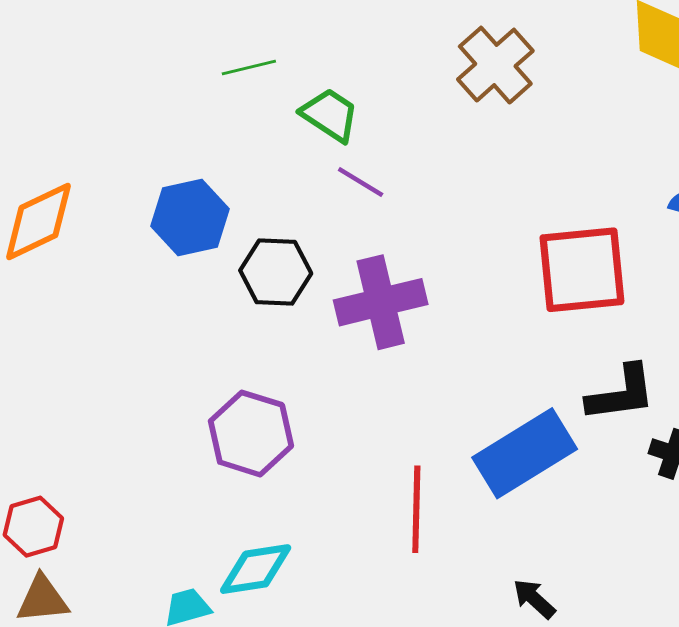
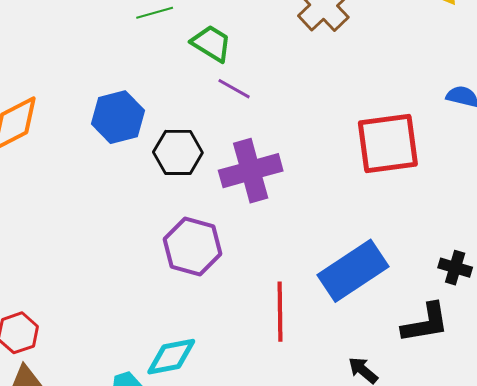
black L-shape: (621, 393) -> (425, 323), moved
purple hexagon: (251, 434) -> (193, 247), moved

